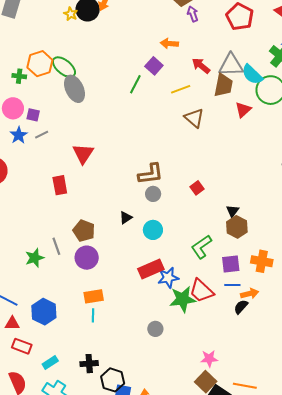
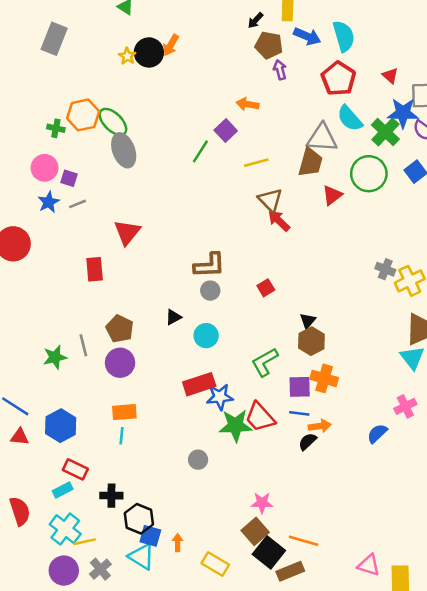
red arrow: (201, 66) -> (279, 221), moved
cyan semicircle: (252, 74) -> (350, 118), moved
orange cross: (262, 261) -> (324, 378), moved
red rectangle: (22, 346) -> (75, 469), moved

